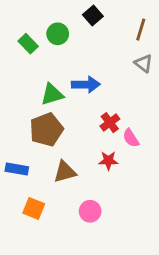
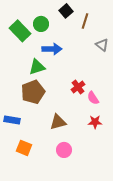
brown line: (141, 30) -> (85, 21), moved
green rectangle: (28, 44) -> (20, 31), size x1.5
blue arrow: (86, 85) -> (52, 49), moved
red star: (108, 161) -> (95, 122), moved
brown triangle: (65, 172) -> (58, 122), moved

